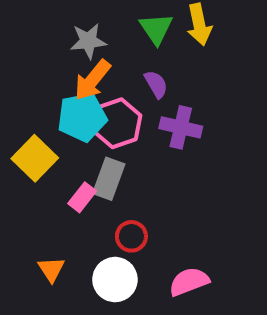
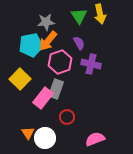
cyan pentagon: (82, 117) -> (31, 45), moved
pink rectangle: (82, 197) -> (43, 98), size x1.5
white circle: (115, 280) -> (45, 138), moved

